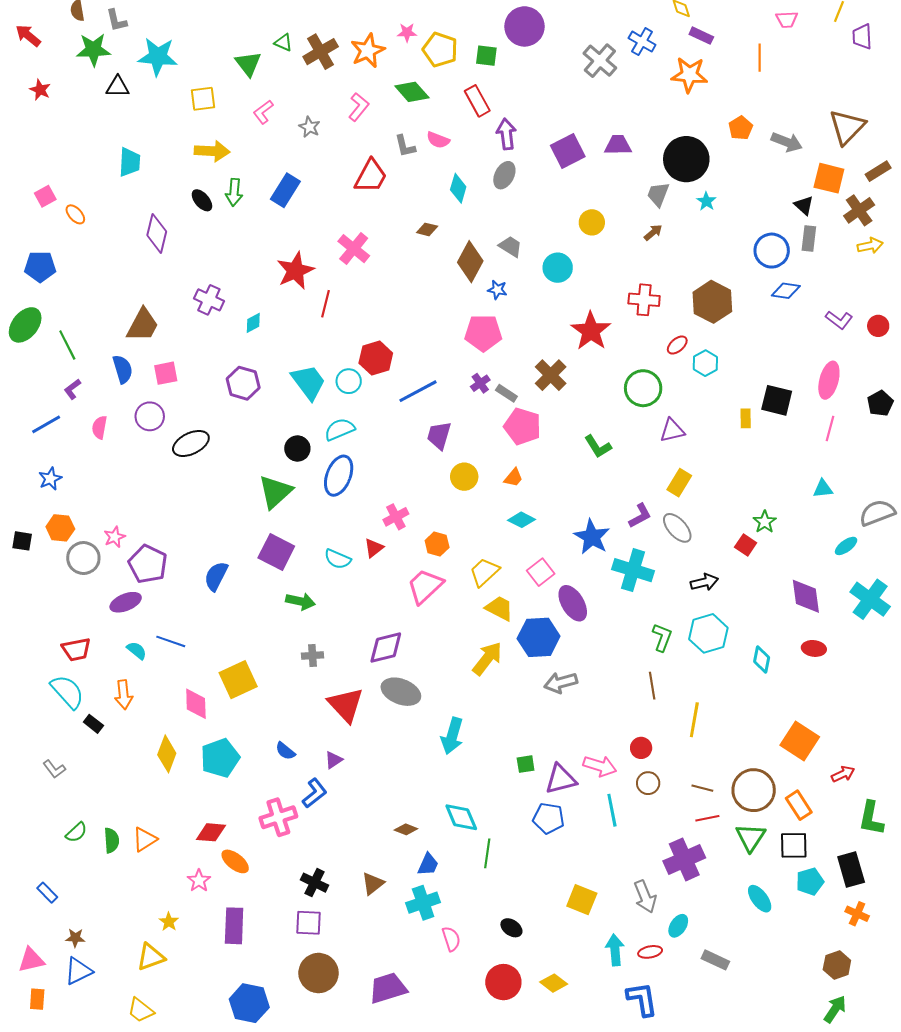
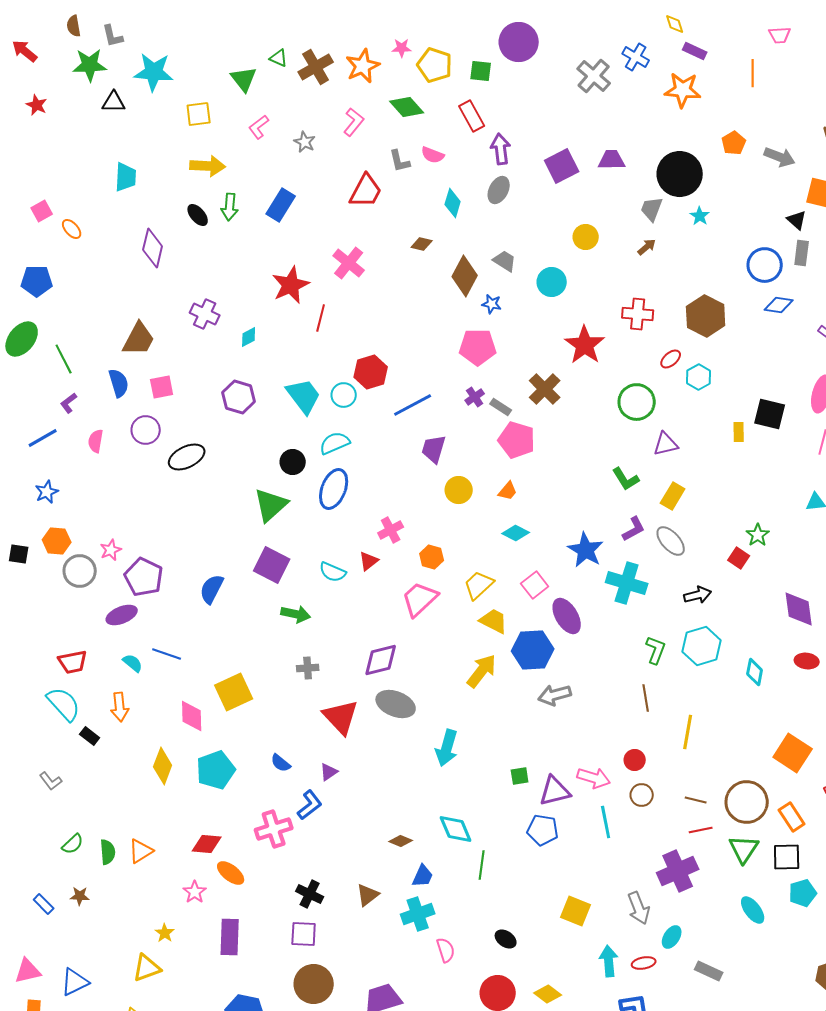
green L-shape: (598, 446) -> (626, 479), moved
brown star: (75, 938) -> (80, 896), moved

